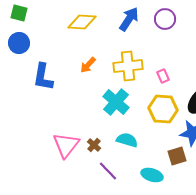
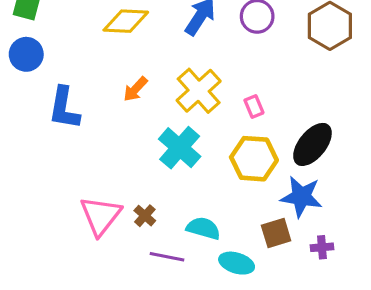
yellow cross: (128, 66) -> (199, 91), turned -36
cyan semicircle: (127, 140) -> (203, 228), moved
purple line: (108, 171) -> (167, 257), turned -35

